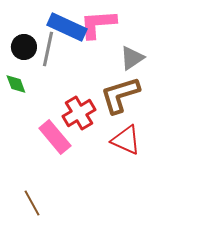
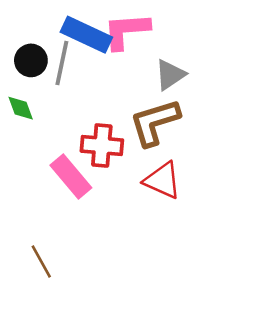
red cross: (79, 113) -> (102, 146), turned 36

